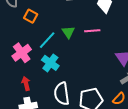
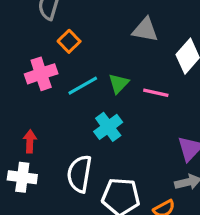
pink cross: (22, 53) -> (41, 74), moved
cyan cross: (50, 63) -> (108, 127), moved

